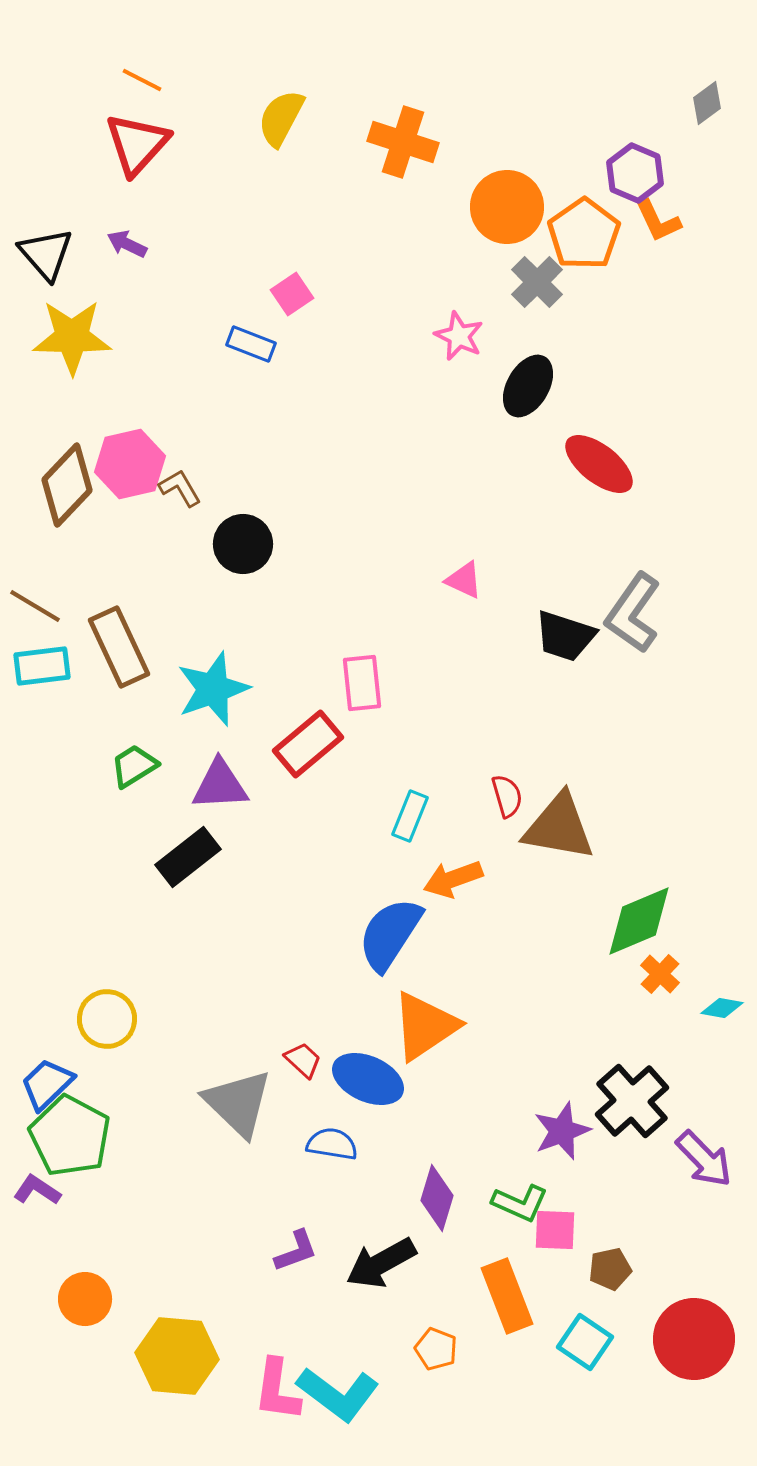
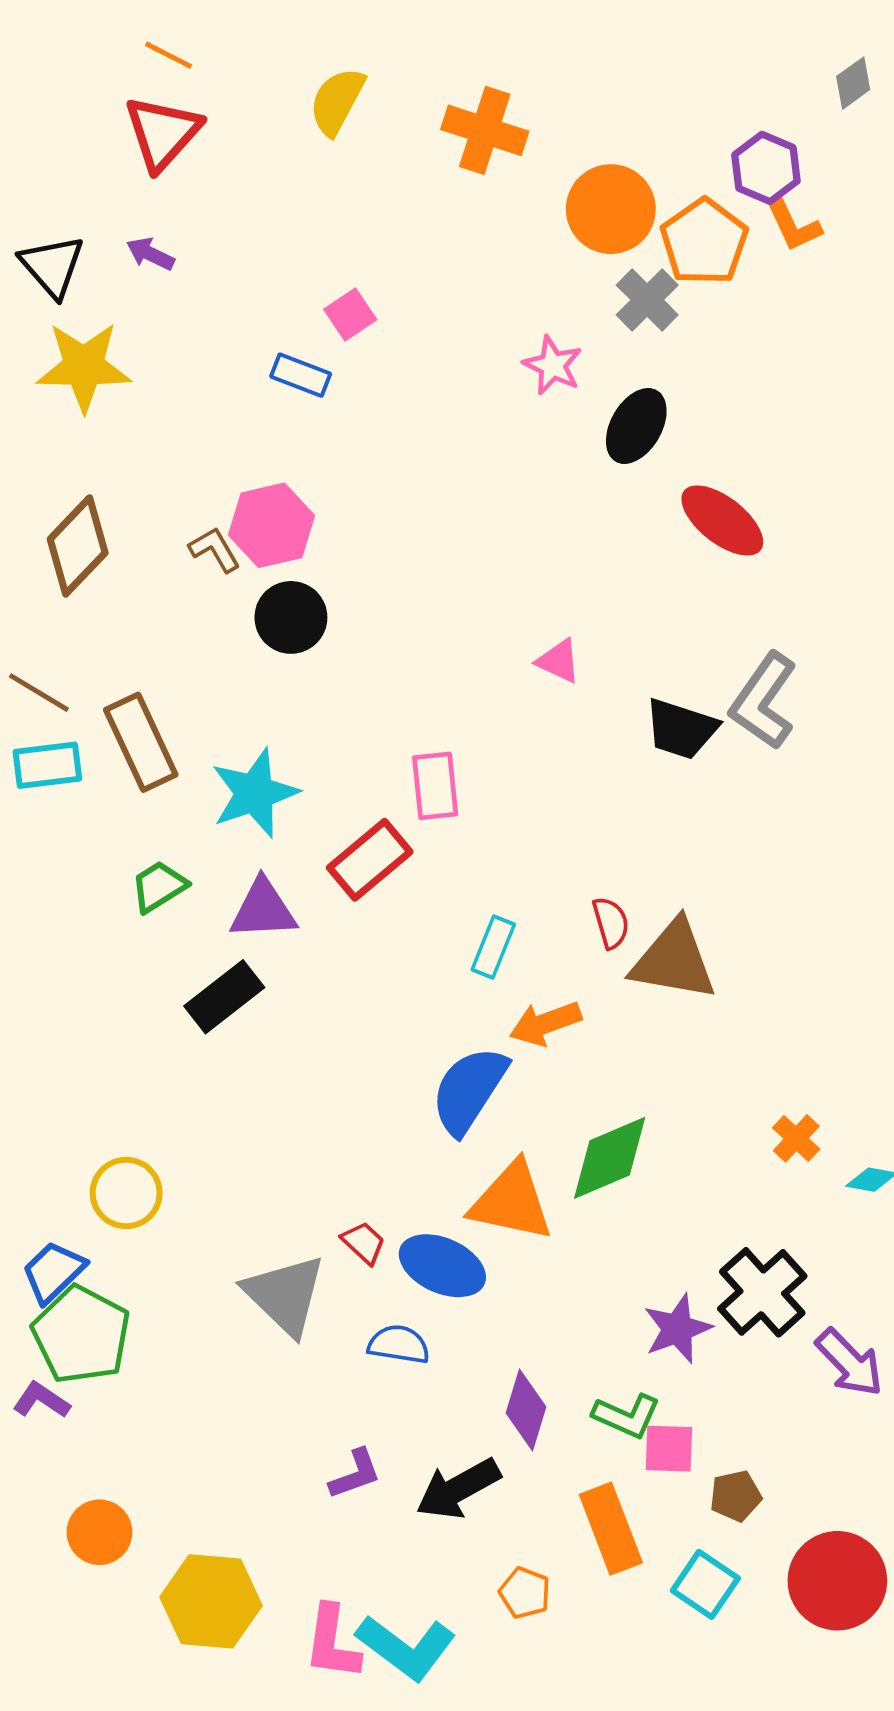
pink hexagon: (130, 464) -> (272, 525), moved
green diamond: (639, 921) -> (610, 1158), moved
orange triangle: (425, 1026) -> (511, 1201), turned 46

